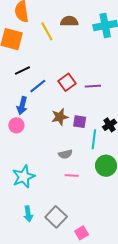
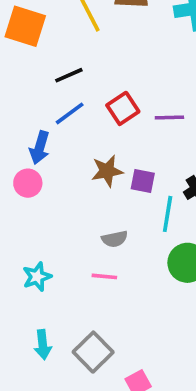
black line: (22, 71) -> (69, 75), moved
pink line: (72, 175) -> (104, 276), moved
cyan star: (24, 177) -> (37, 277), size x0.7

